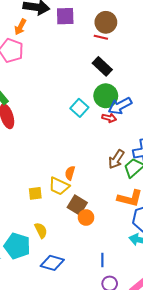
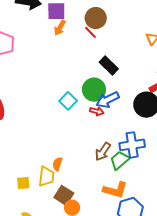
orange arrow: (20, 27) -> (60, 28), moved
red line: (101, 37) -> (90, 32), turned 32
black rectangle: (102, 66) -> (109, 66), moved
yellow trapezoid: (59, 186) -> (46, 176), turned -110

